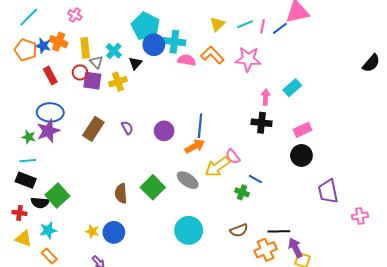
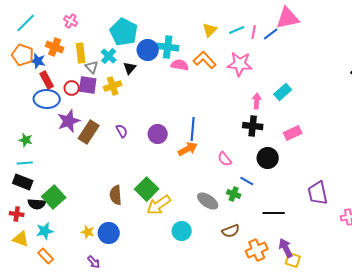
cyan pentagon: (146, 26) -> (124, 32), moved
blue star: (43, 46) -> (38, 61), moved
red circle: (80, 72) -> (72, 88), moved
blue ellipse: (50, 112) -> (47, 99), moved
purple star: (48, 131) -> (69, 121), moved
black circle: (301, 155) -> (268, 158), moved
yellow arrow: (217, 167) -> (159, 205), moved
gray ellipse: (188, 180) -> (208, 201), moved
cyan circle: (189, 230) -> (182, 231), size x0.7
black line: (279, 231) -> (274, 213), moved

